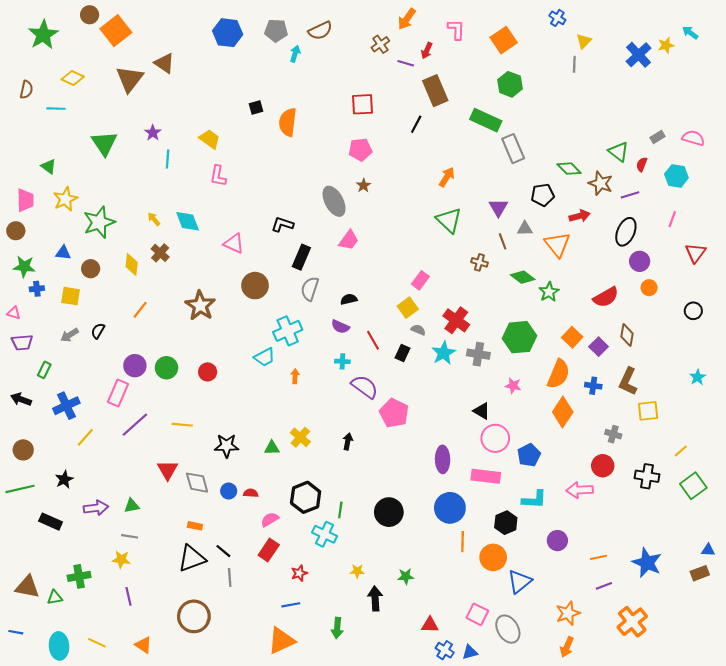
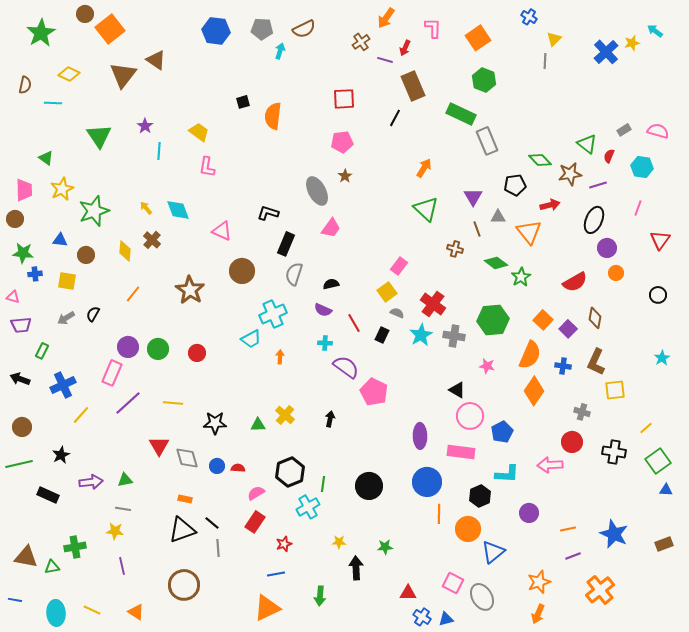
brown star: (601, 183) -> (570, 174), turned -30
cyan cross: (325, 534) -> (308, 507), turned 35
blue triangle: (708, 550) -> (666, 490), moved

